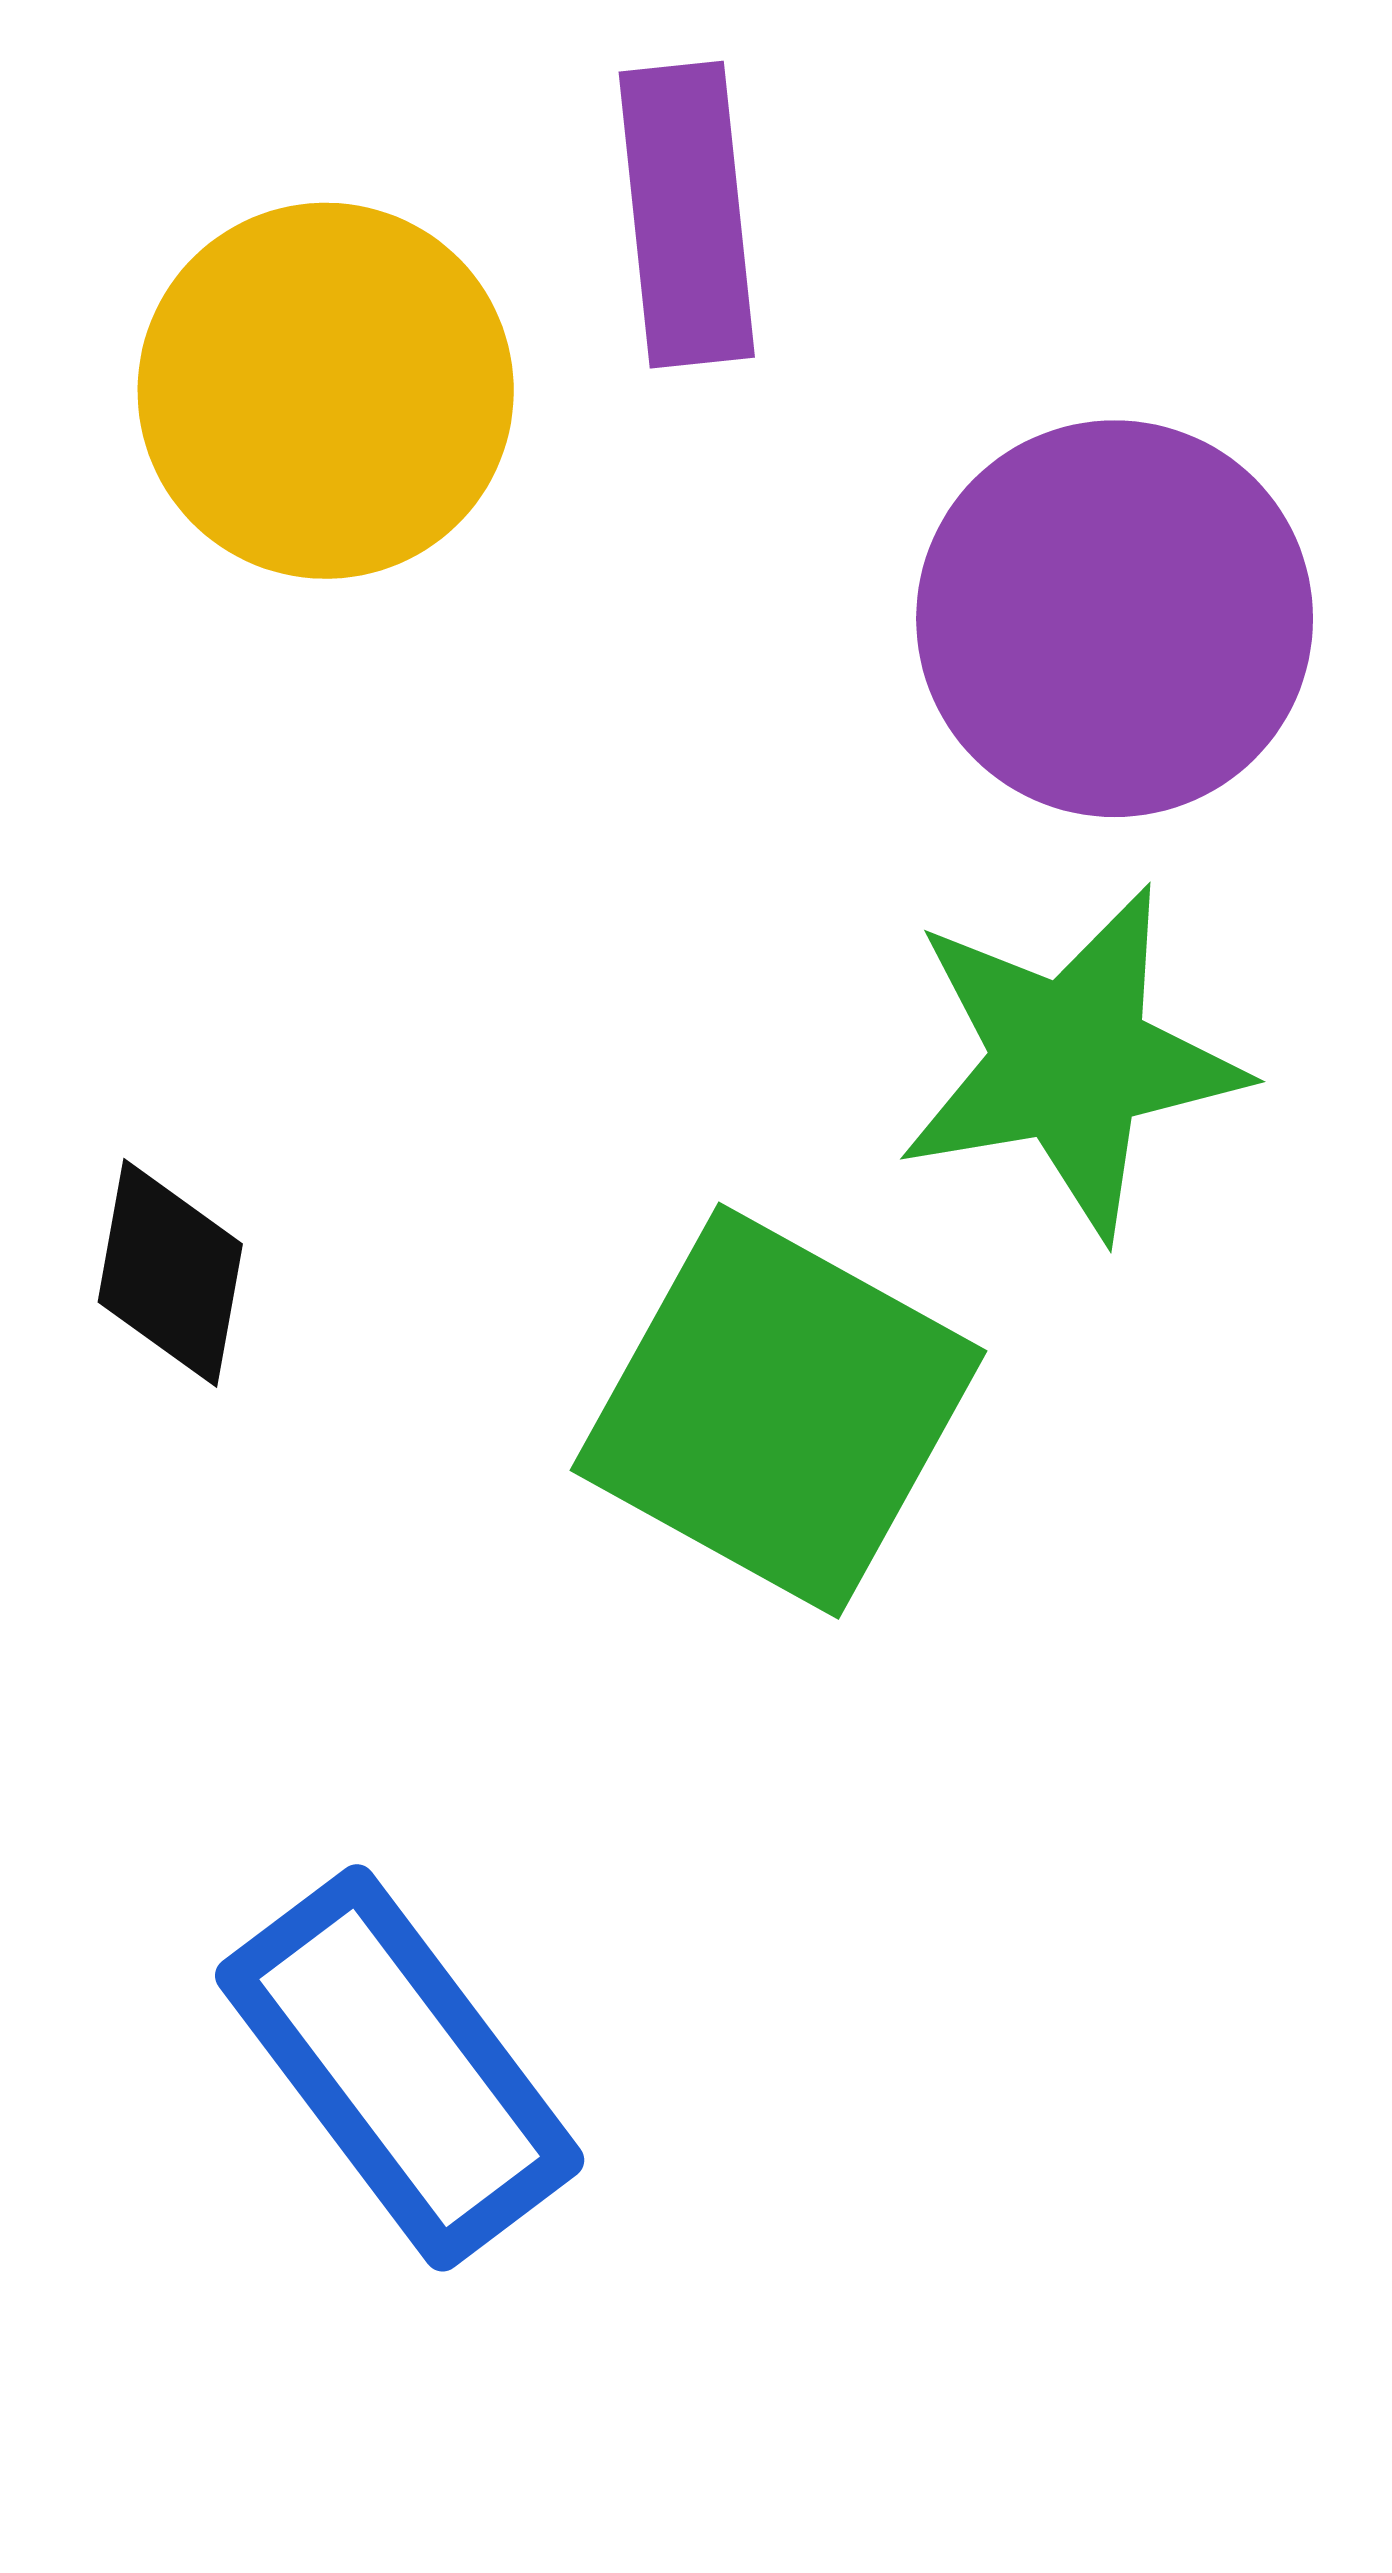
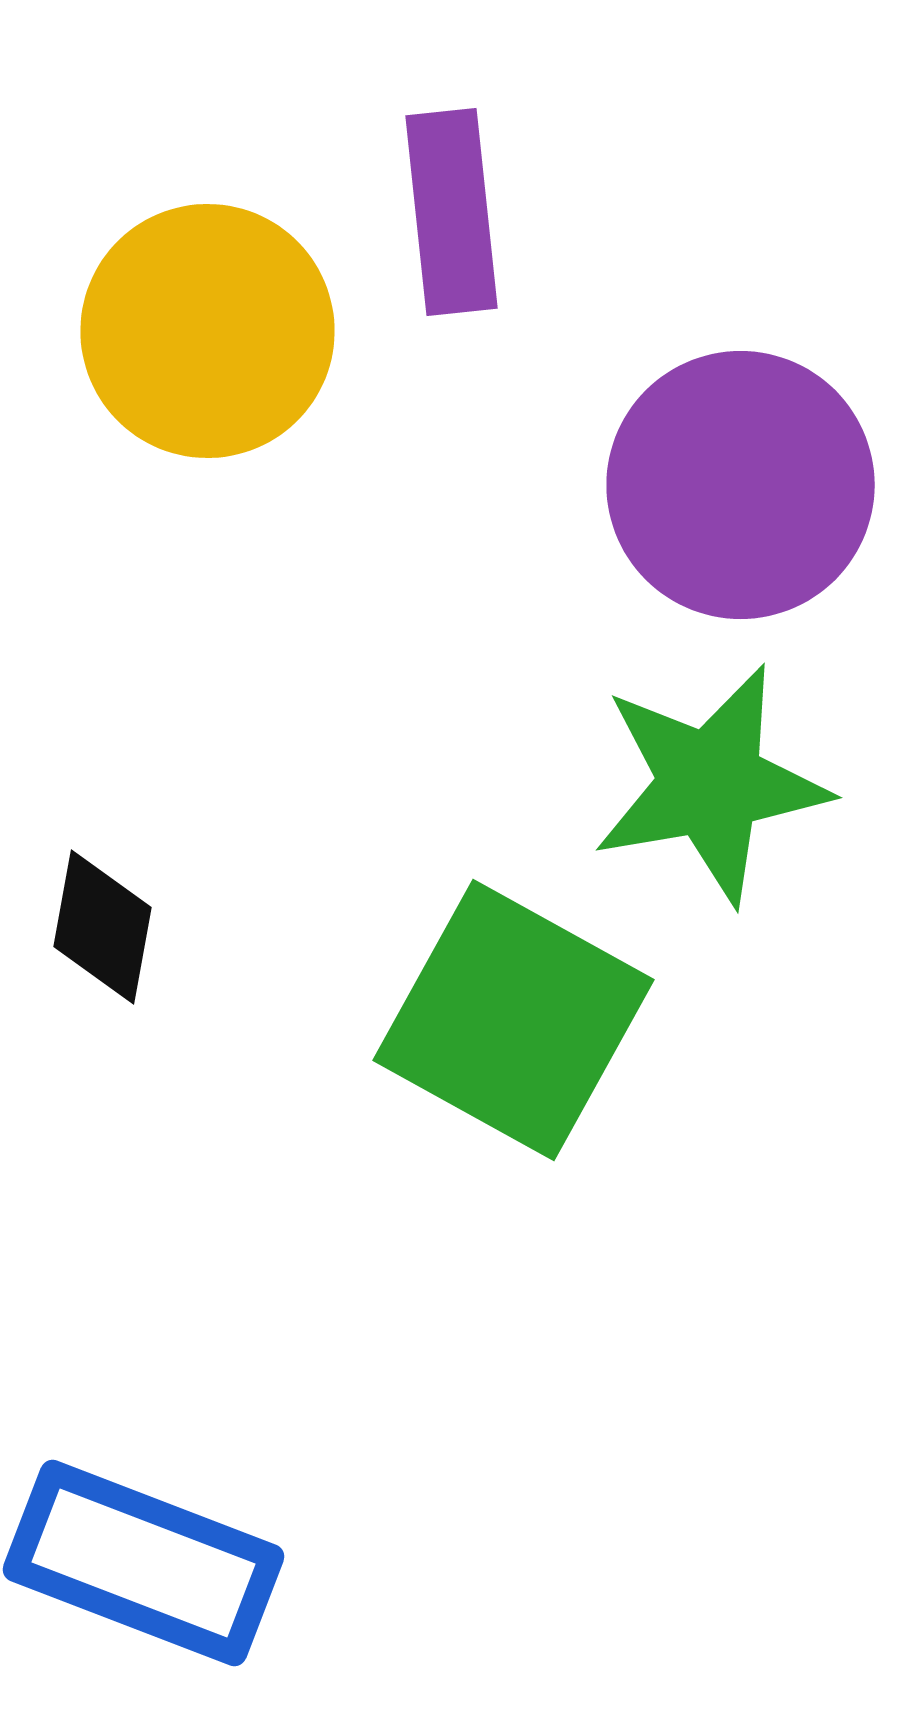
blue rectangle: (400, 2068) -> (144, 1563), moved, turned -32

